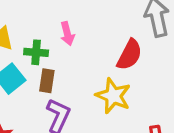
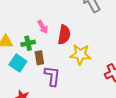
red semicircle: (129, 55) -> (64, 35), moved

